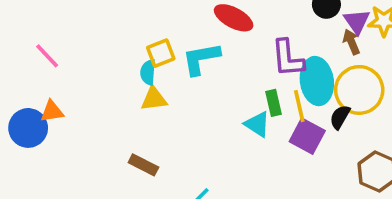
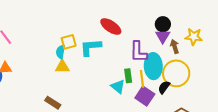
purple triangle: (357, 21) -> (163, 36), moved

